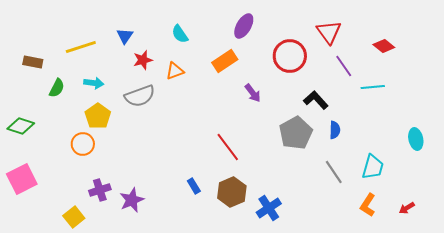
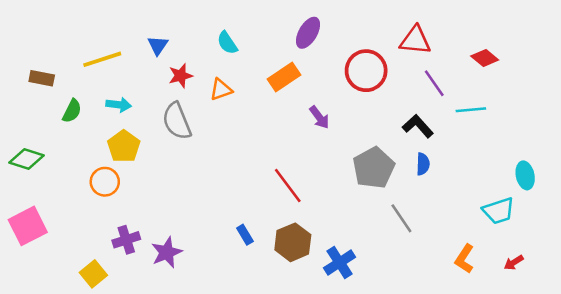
red triangle: (329, 32) -> (415, 40), turned -48
gray semicircle: (140, 96) -> (177, 121), turned 88
black L-shape: (316, 100) -> (418, 126), moved
cyan trapezoid: (373, 167) -> (499, 211), moved, turned 56
gray line: (334, 172) -> (401, 218), moved

